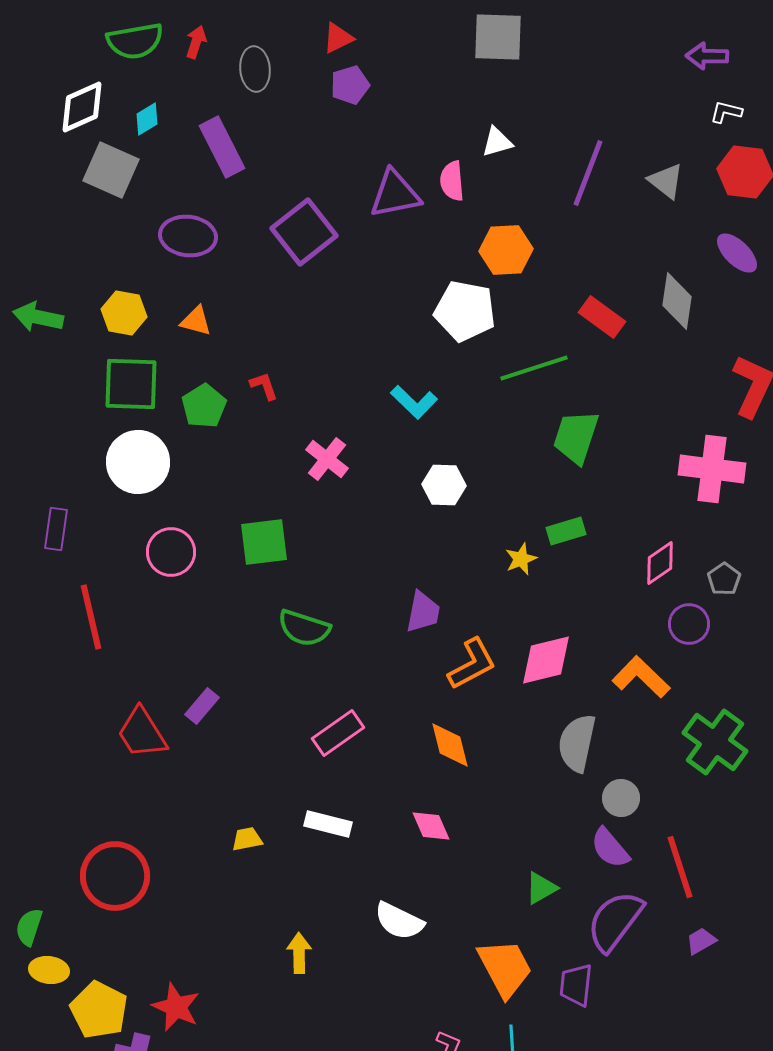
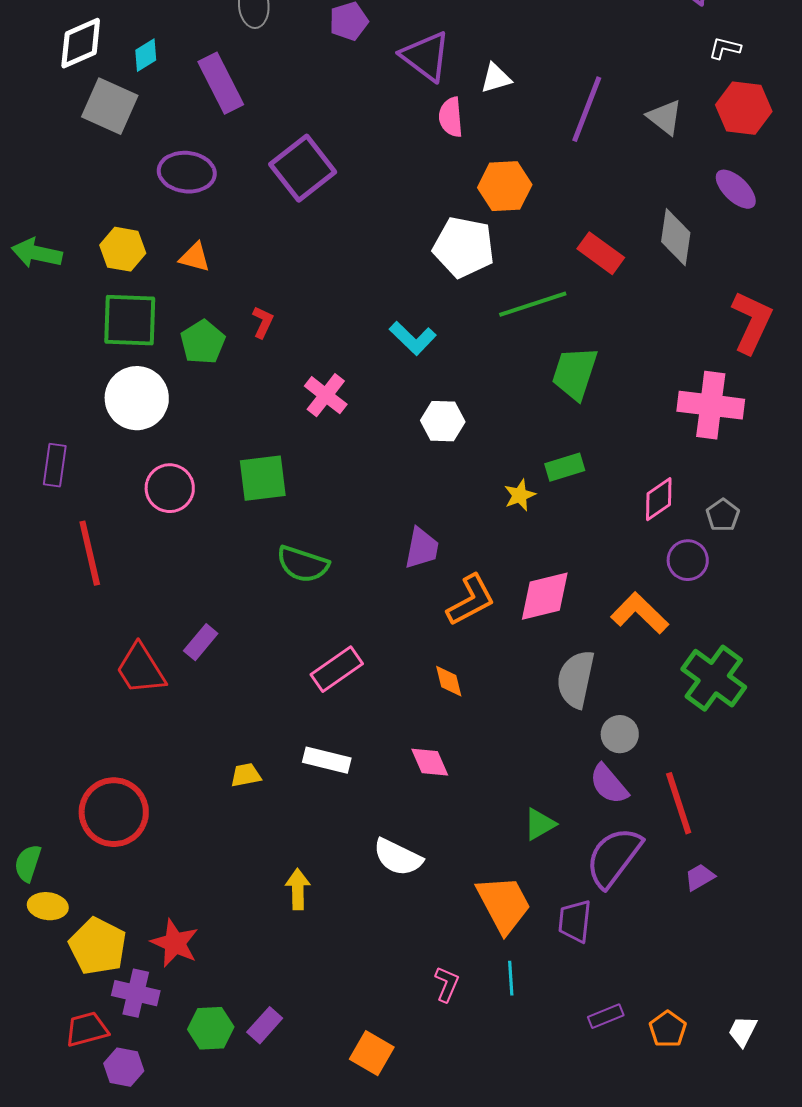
purple triangle: (395, 194) -> (426, 56), moved, turned 48
red L-shape: (264, 386) -> (263, 322), turned 44
orange diamond: (450, 745) -> (449, 681), size x0.7

